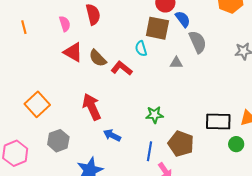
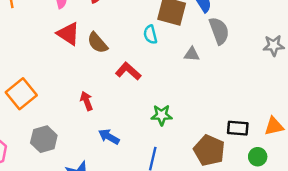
red L-shape: (122, 68) -> (128, 71), moved
red arrow: (92, 107) -> (87, 101), size x0.6
black rectangle: (218, 122) -> (238, 128), size x0.7
brown pentagon: (181, 144) -> (209, 150), moved

